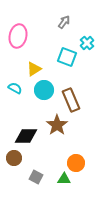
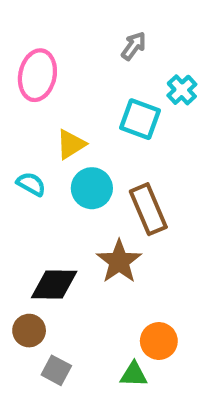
gray square: (36, 177) -> (56, 370), moved

